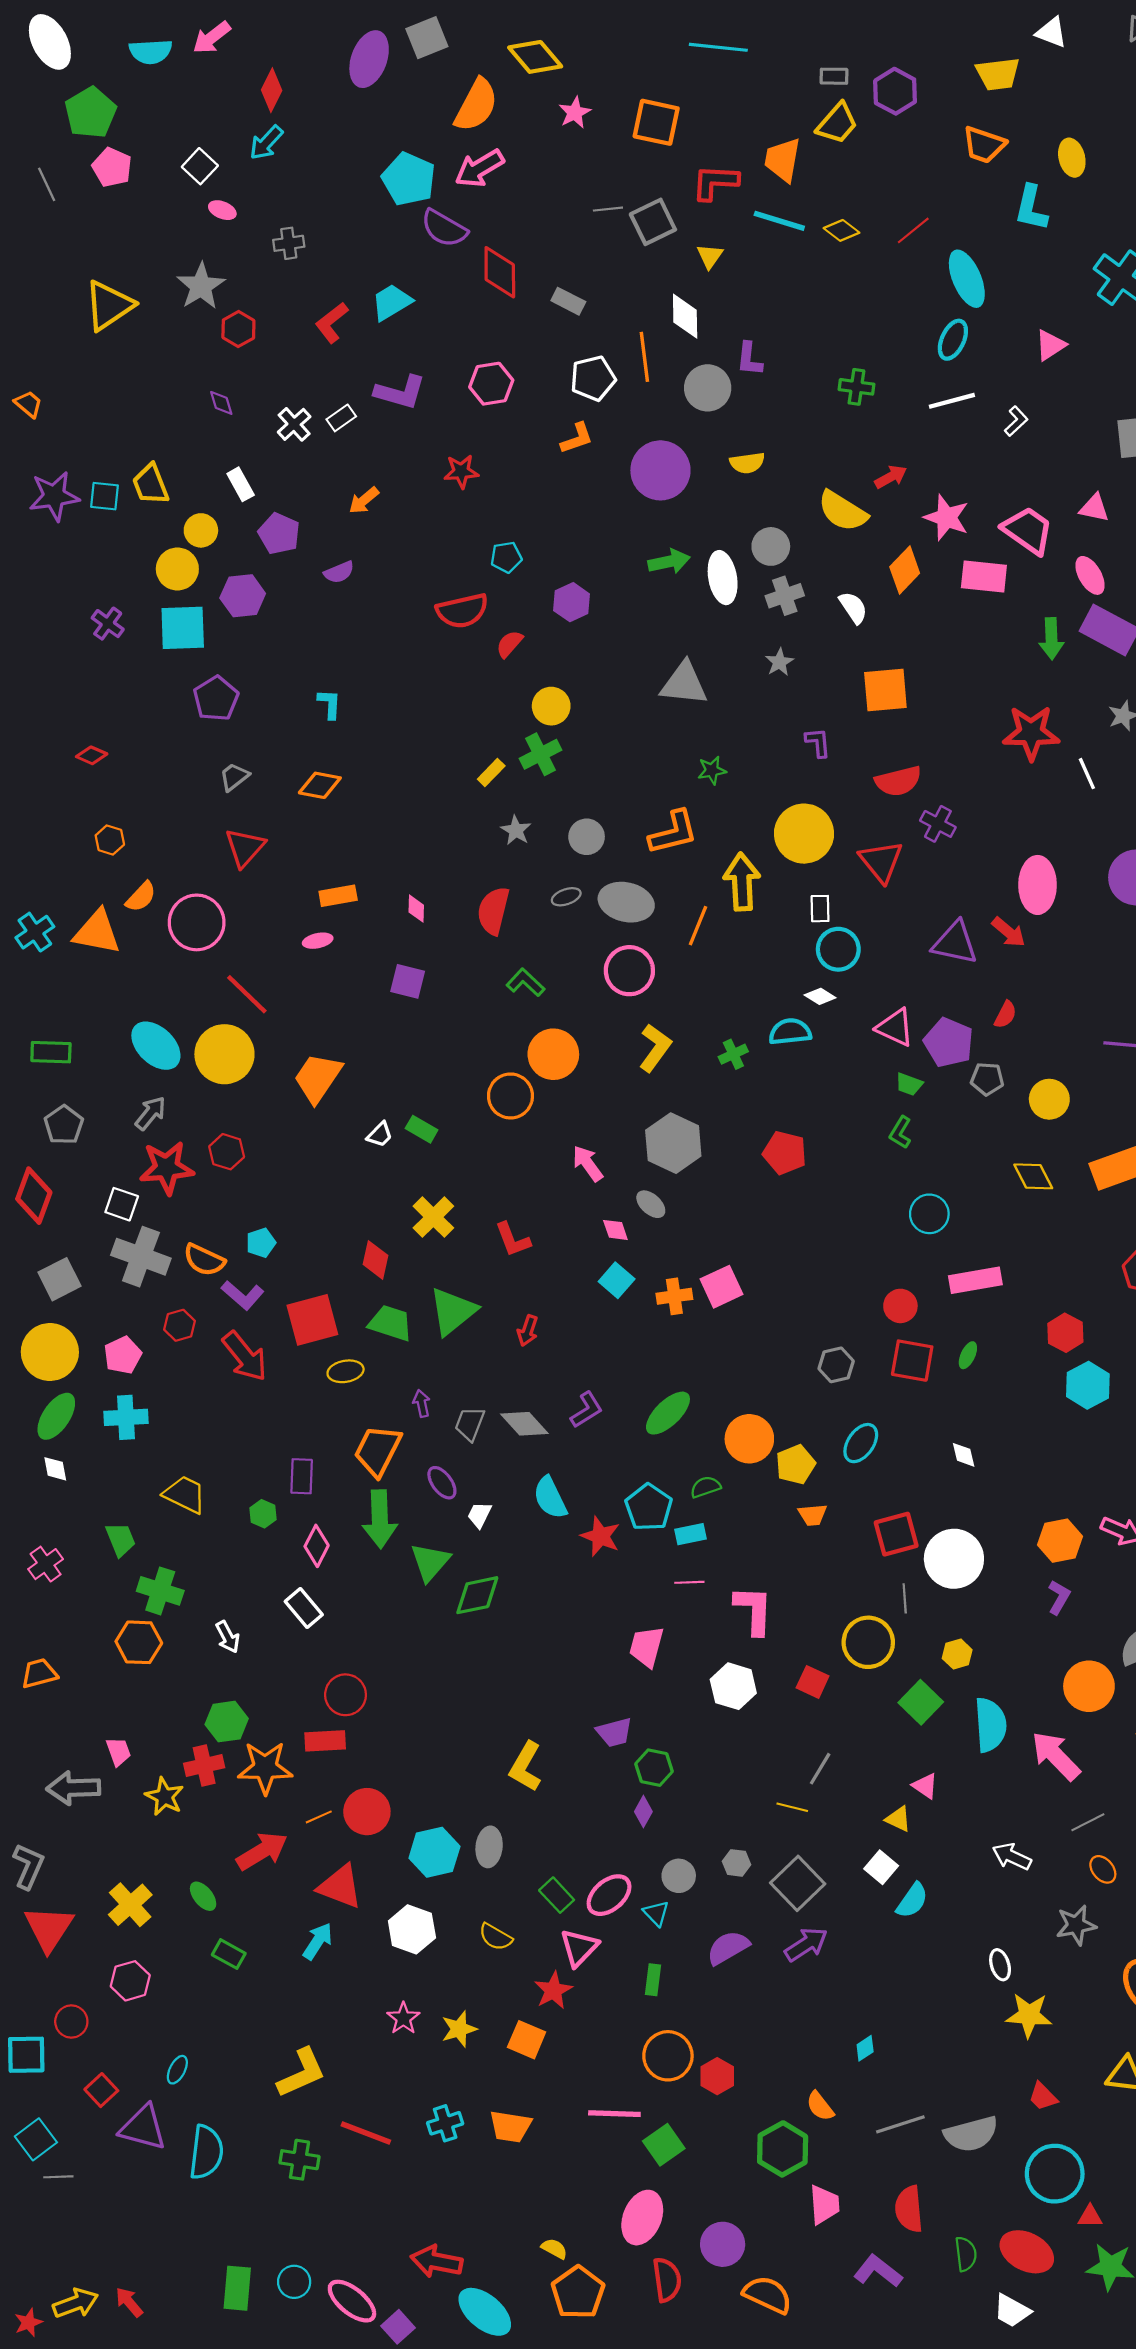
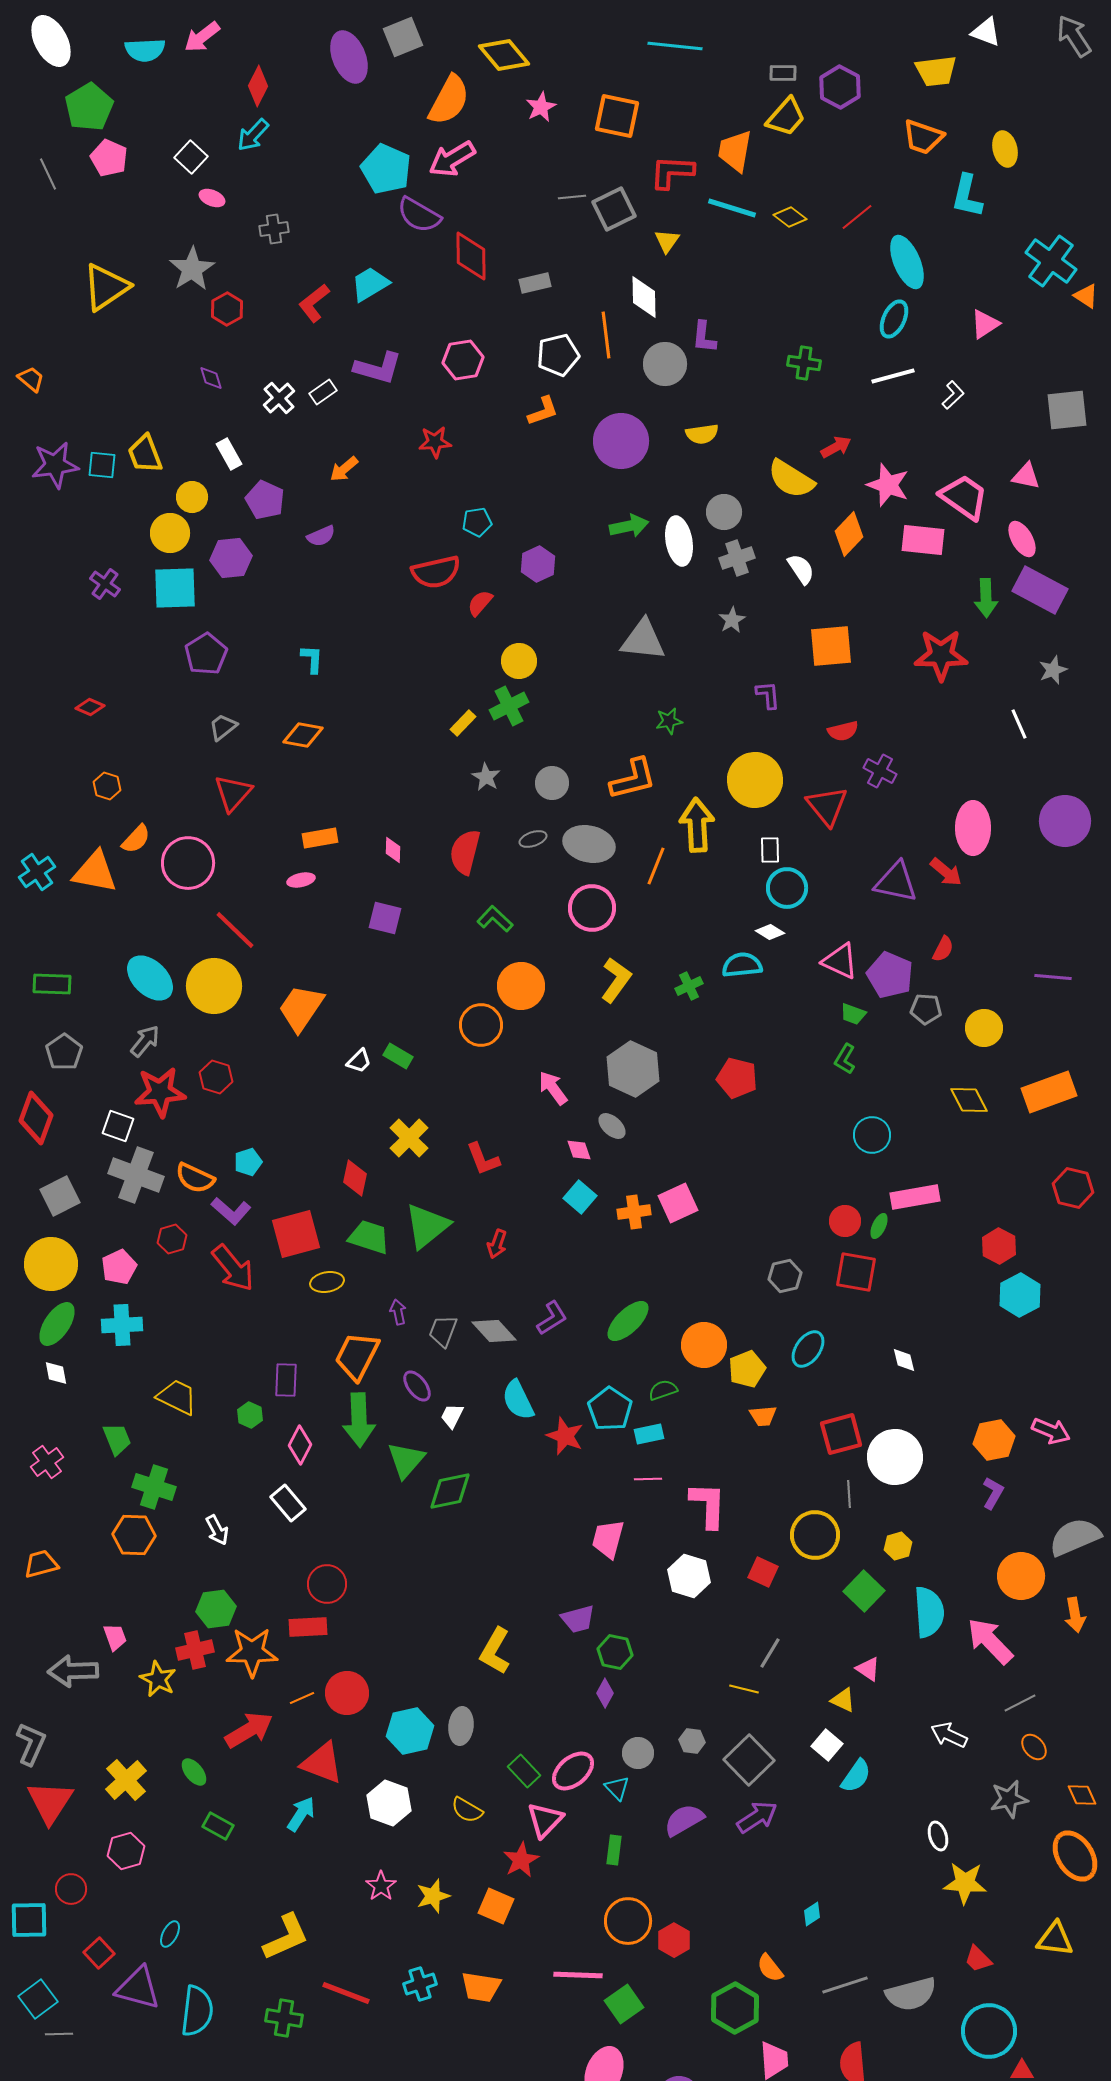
purple ellipse: (369, 59) -> (349, 57), turned -42
gray rectangle: (568, 301) -> (535, 283), turned -40
red star: (1031, 733) -> (941, 655), moved
red semicircle: (898, 781) -> (843, 731), size x0.7
green ellipse: (968, 1355) -> (879, 1226), moved

